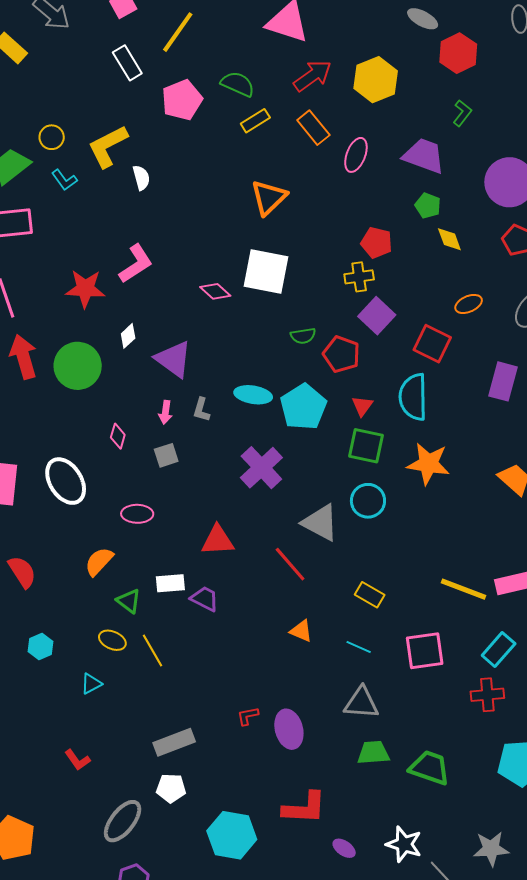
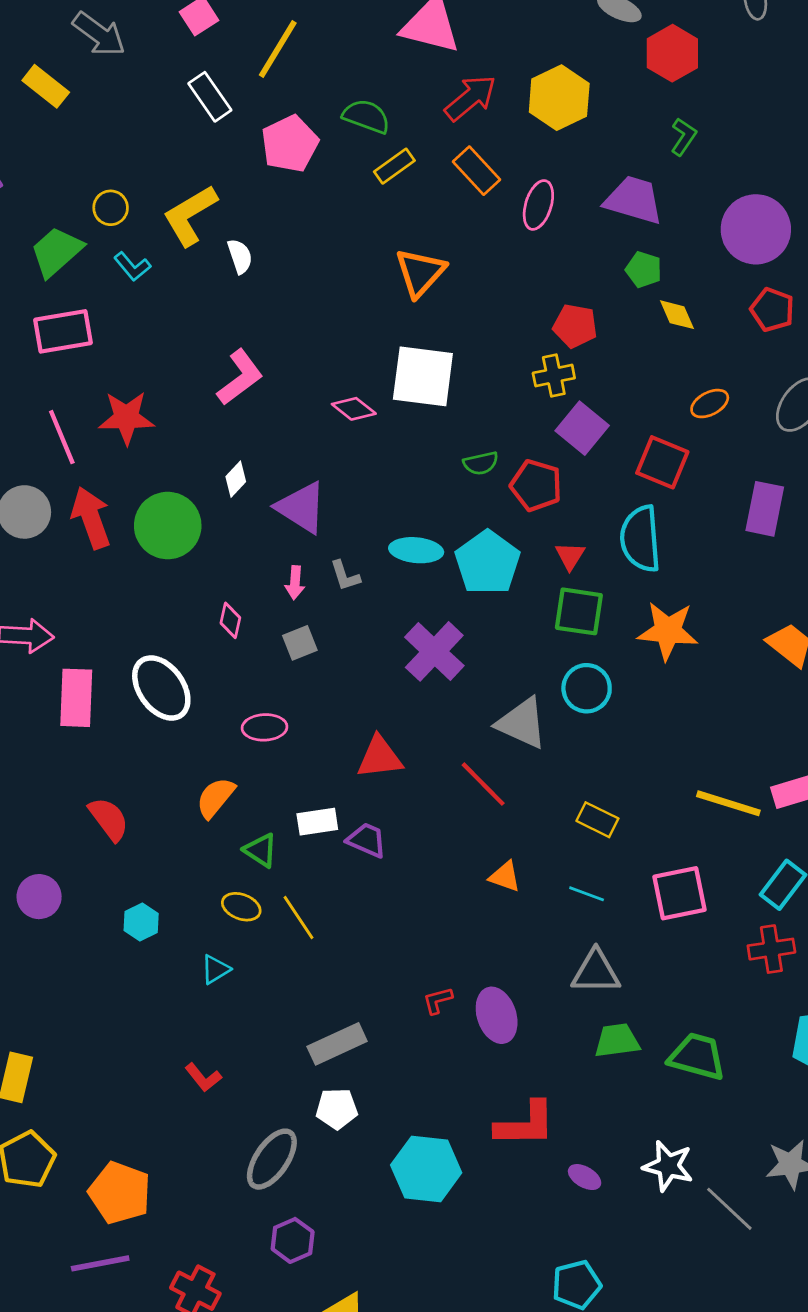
red star: (85, 289) -> (126, 418), moved
gray L-shape: (201, 410) -> (345, 576), turned -30

